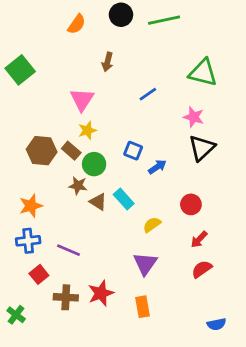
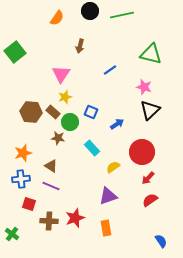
blue square: (133, 151) -> (91, 112), moved
brown triangle: (98, 202) -> (51, 166), moved
red circle: (191, 204) -> (142, 152), size x1.6
purple triangle: (145, 264) -> (108, 196), turned 36
red square: (39, 274) -> (29, 204), turned -32
blue semicircle: (217, 324) -> (161, 241), turned -112

